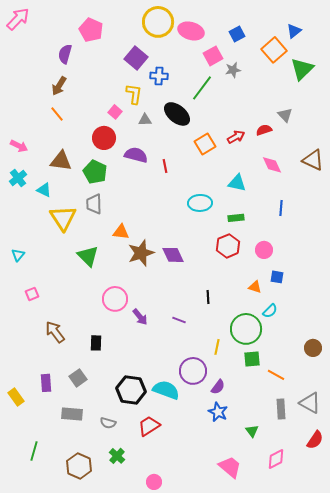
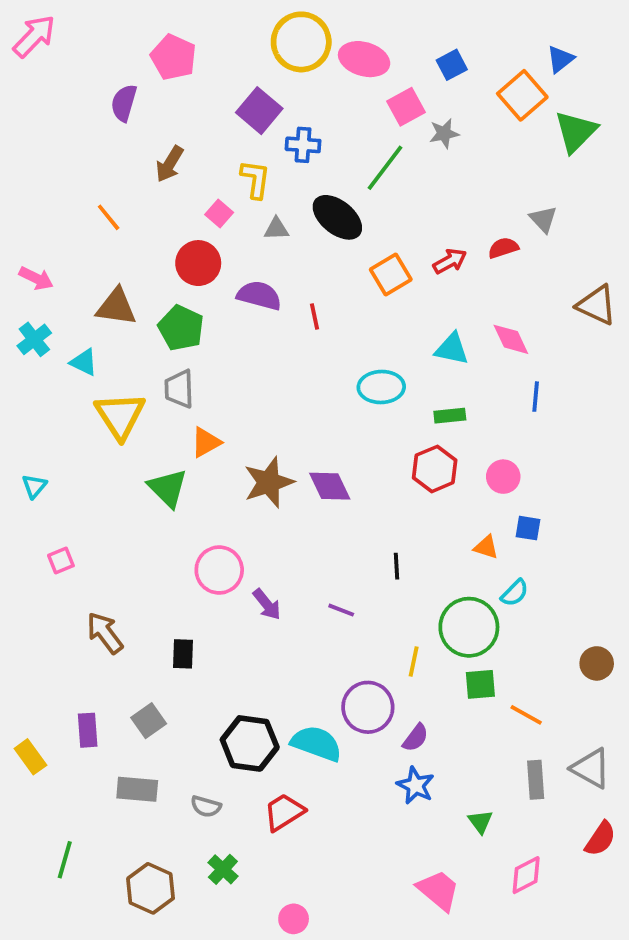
brown arrow: (59, 86) -> (170, 164), moved
pink diamond: (272, 165) -> (511, 339), moved
orange triangle: (121, 232) -> (206, 442), moved, turned -36

